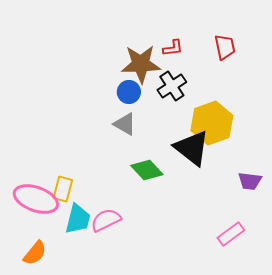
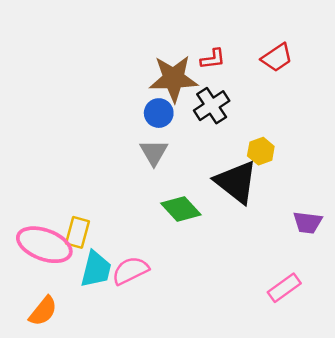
red trapezoid: (225, 47) -> (277, 58), turned 68
yellow hexagon: (212, 123) -> (261, 151), size x0.5
gray triangle: (125, 124) -> (154, 152), turned 30

